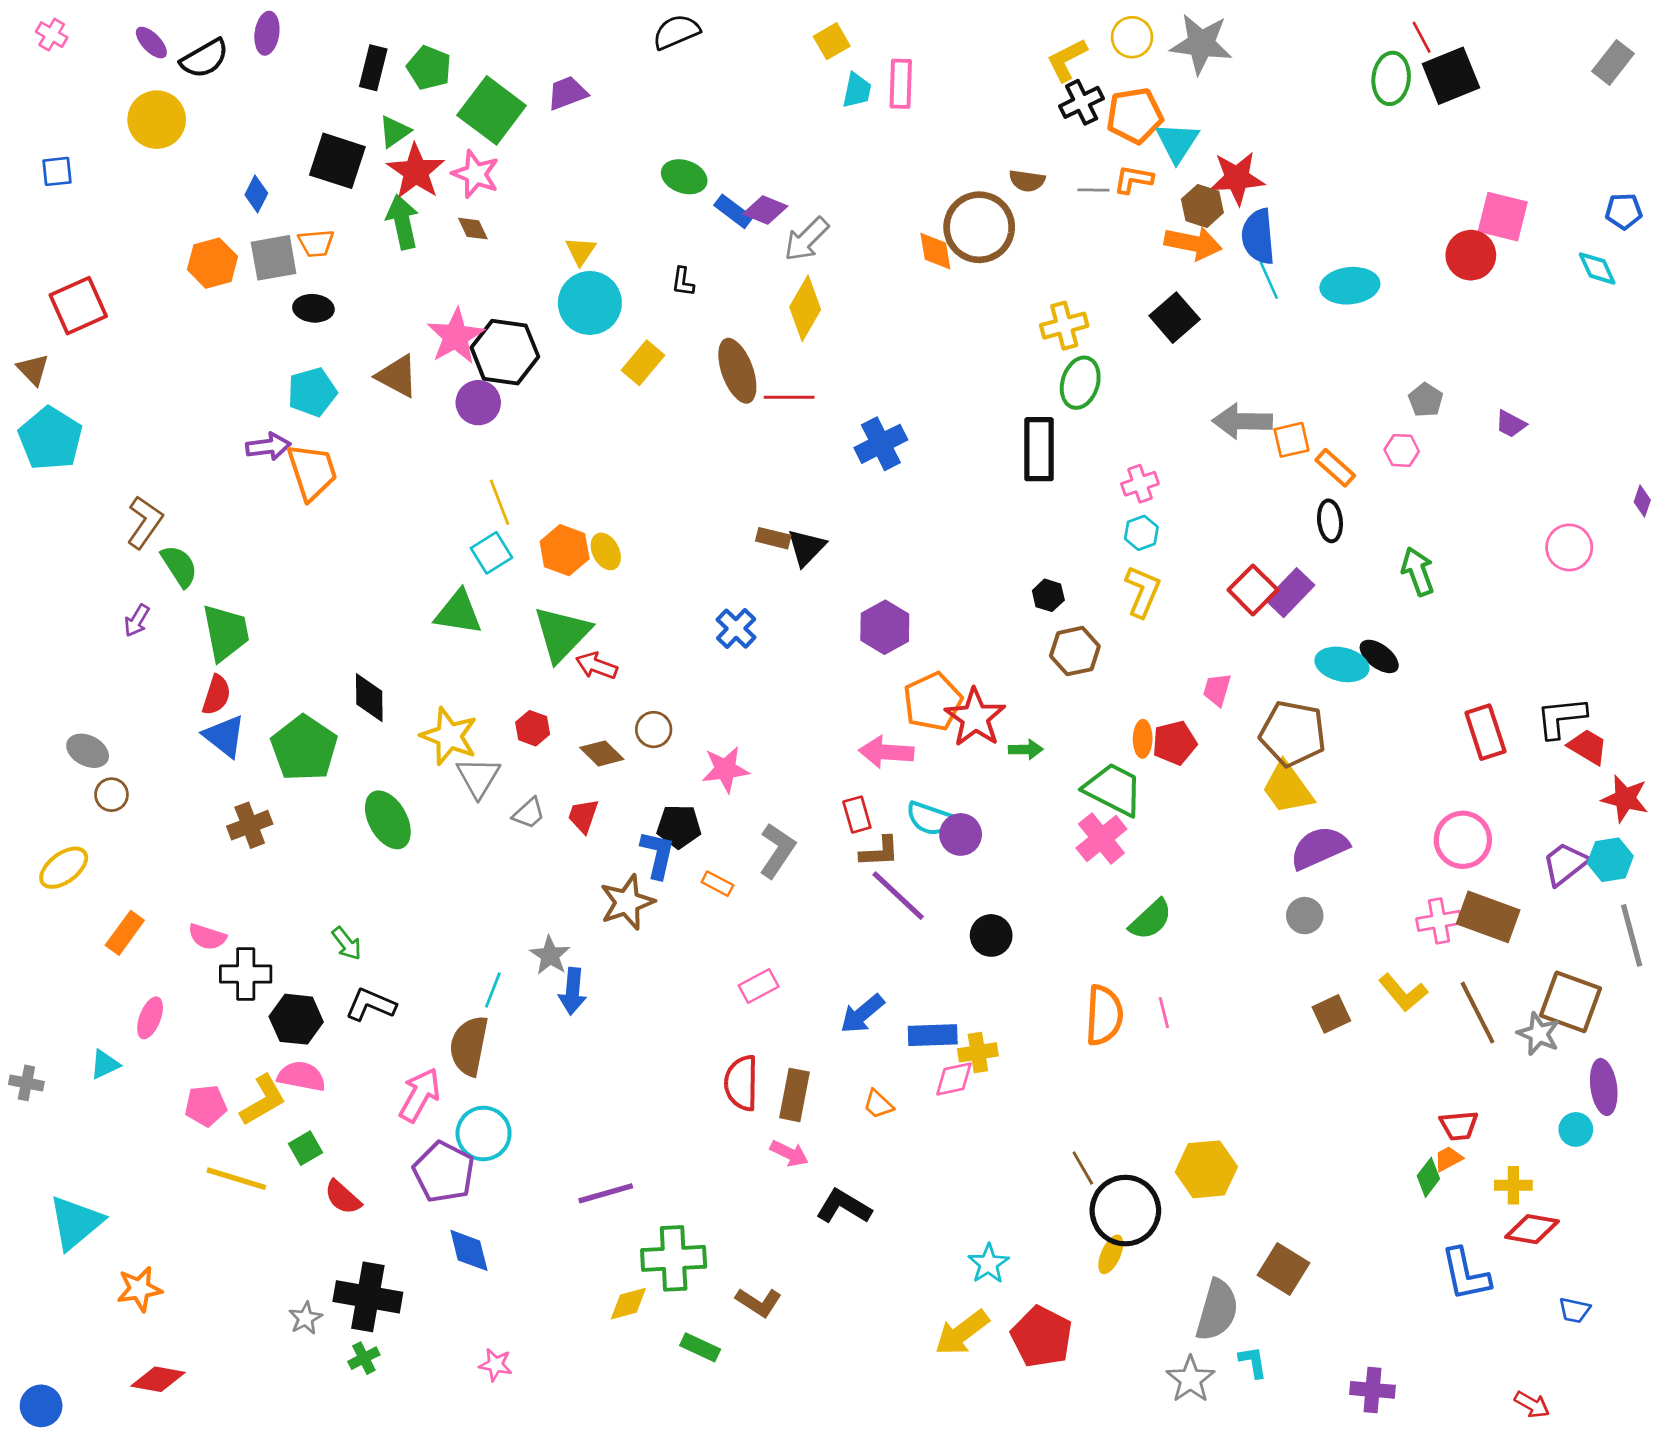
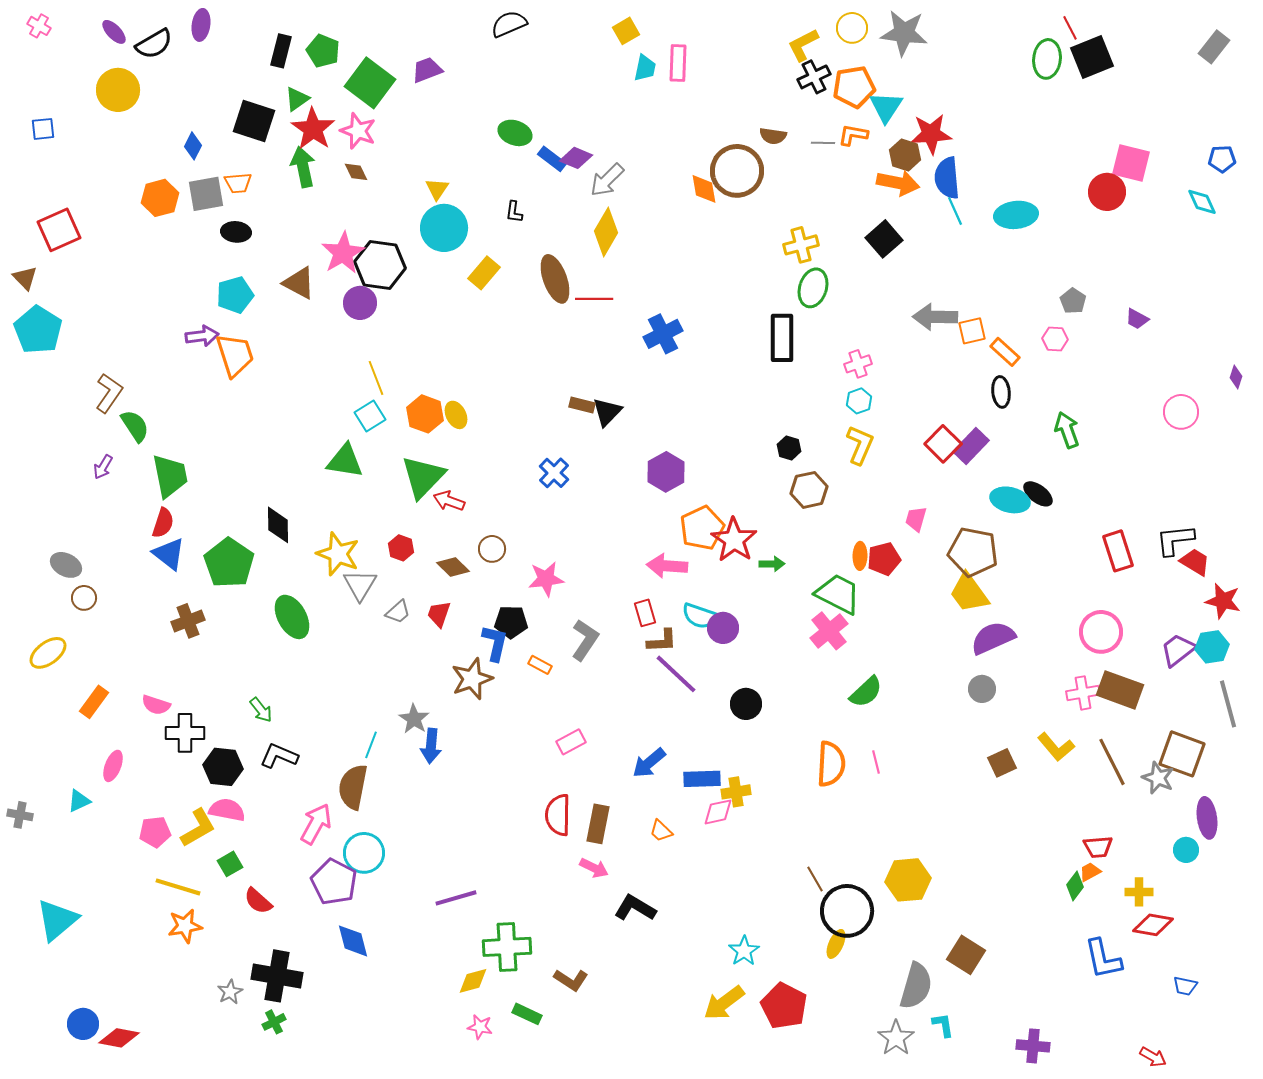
orange star: (139, 1289) -> (185, 926), moved
pink star: (496, 1365) -> (480, 1027), moved
blue circle: (41, 1406) -> (83, 1024), moved

